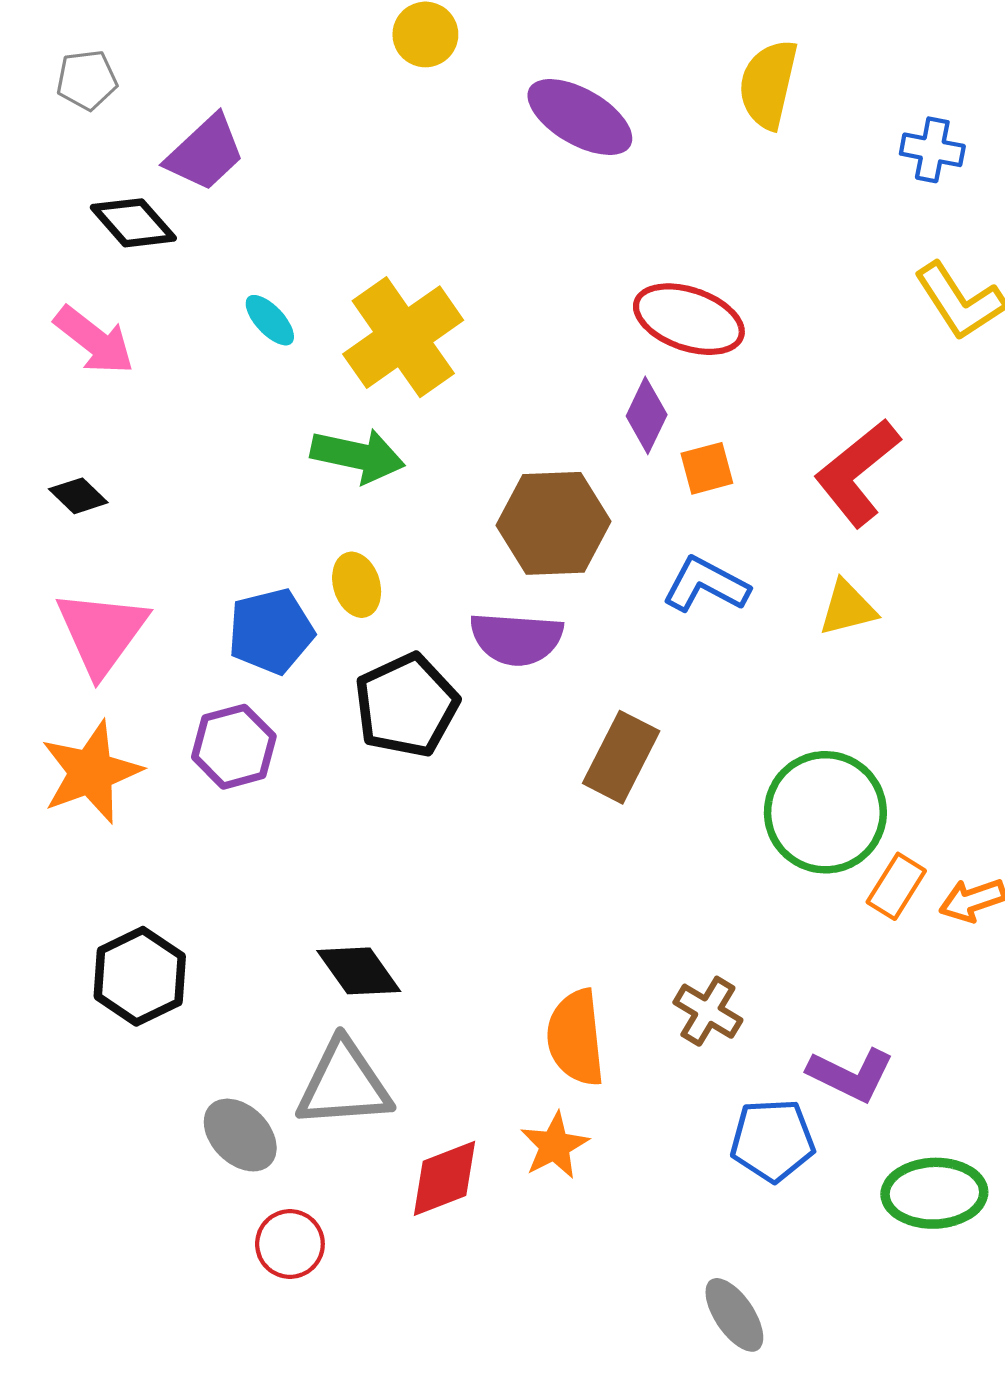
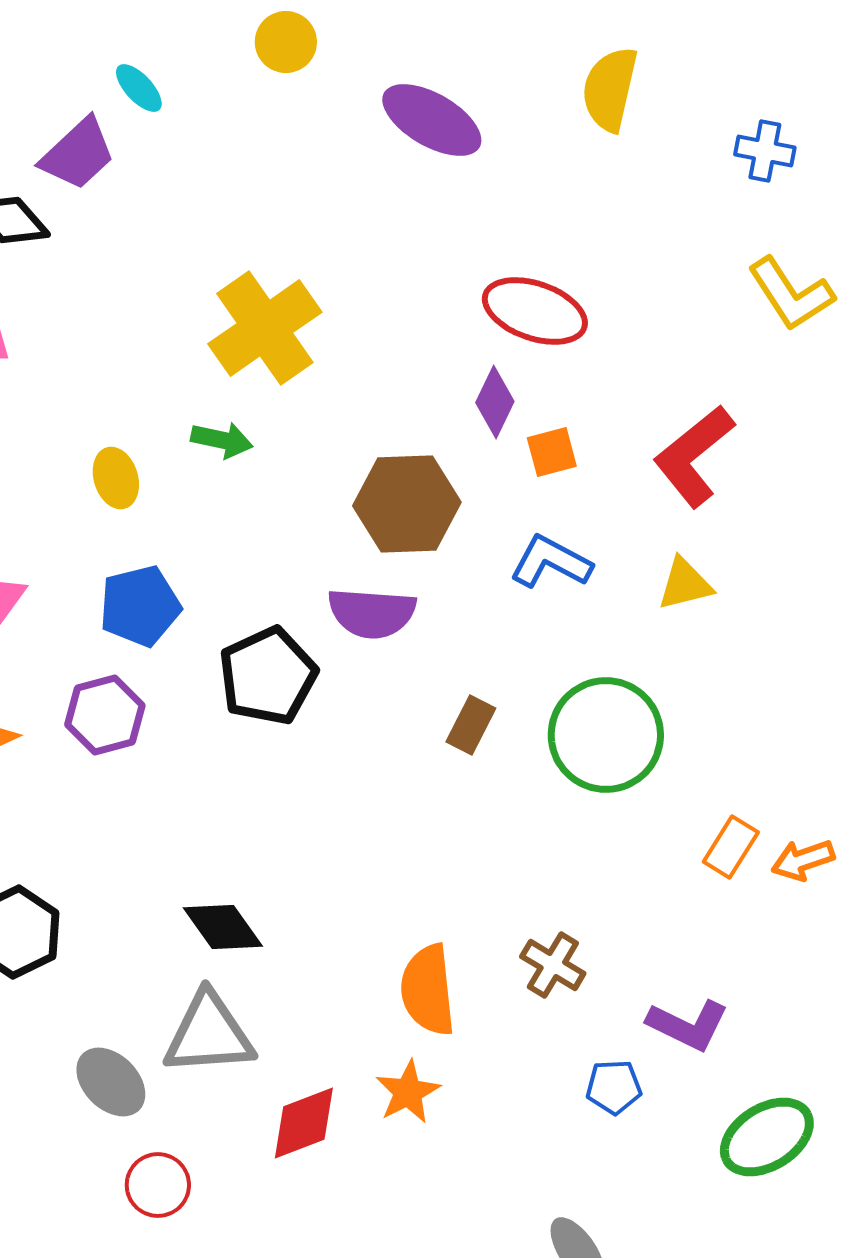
cyan ellipse: (270, 320) -> (139, 88), moved
green arrow: (358, 456) -> (222, 440), size x0.7
yellow ellipse: (357, 585) -> (116, 478), moved
brown rectangle: (621, 757) -> (471, 725), size x0.7
green circle: (825, 812) -> (606, 735), moved
blue pentagon: (772, 1140) -> (614, 1087), size x0.7
green ellipse: (934, 1193) -> (767, 1137), turned -30

